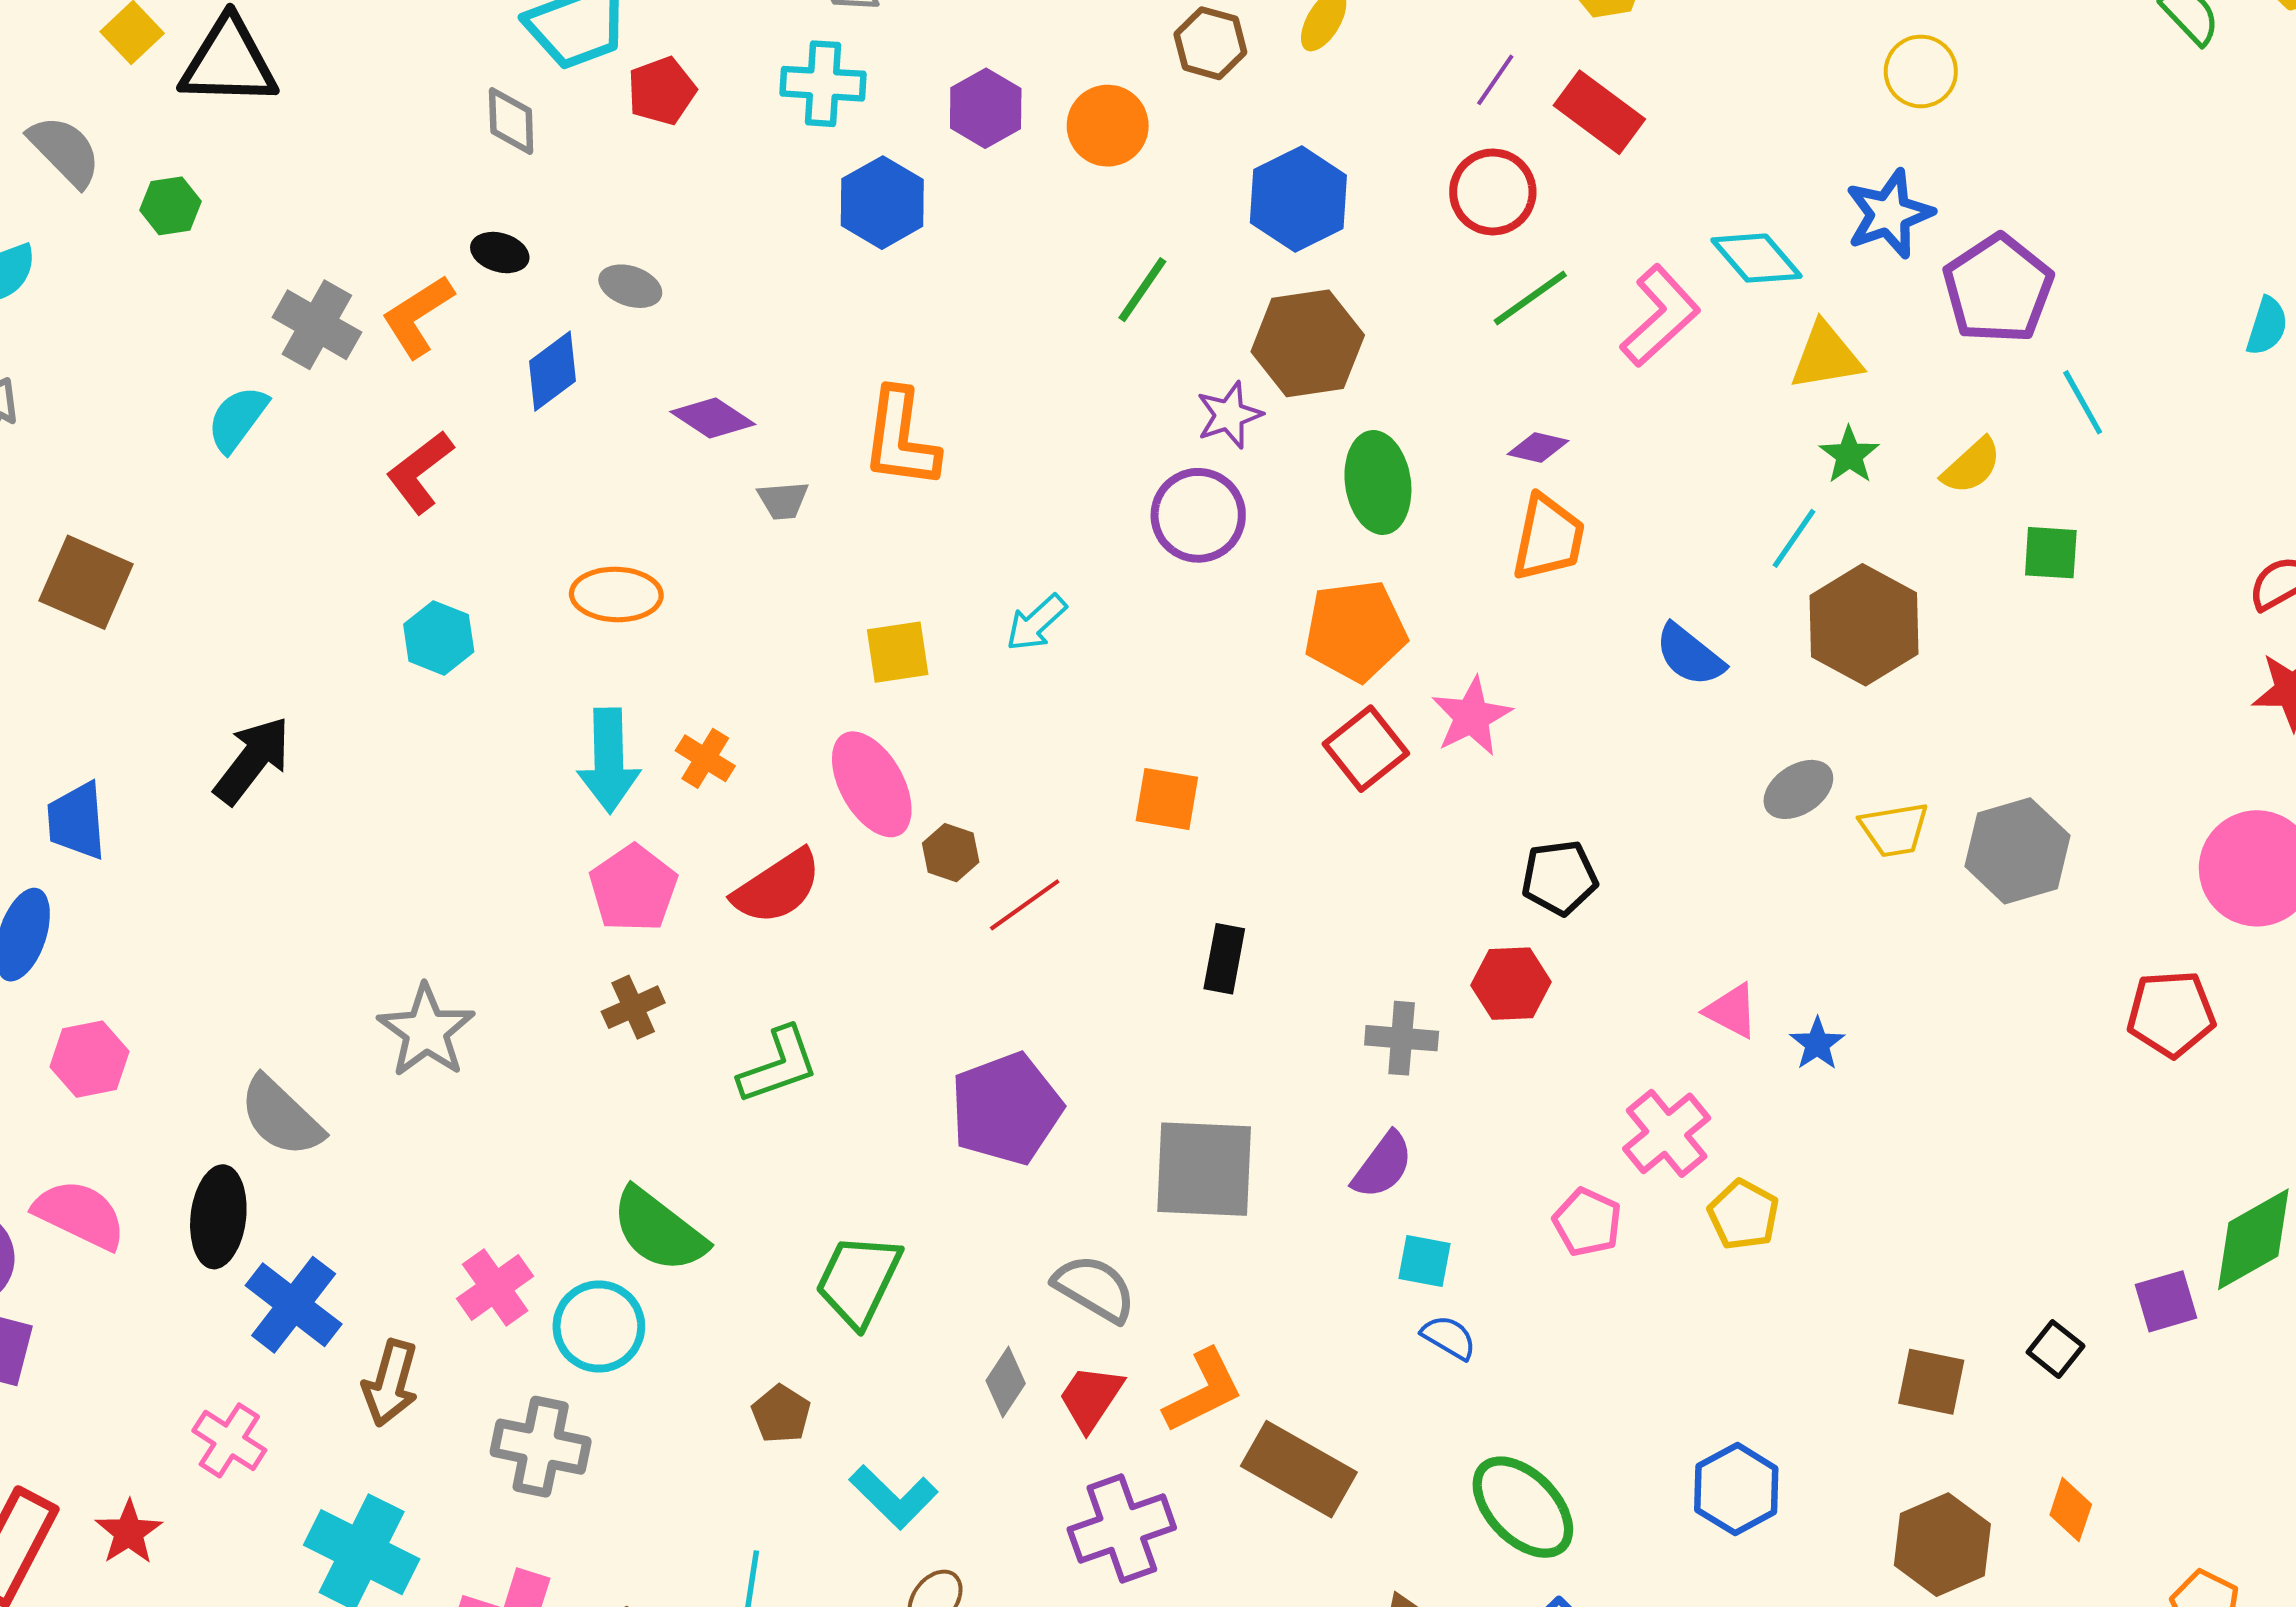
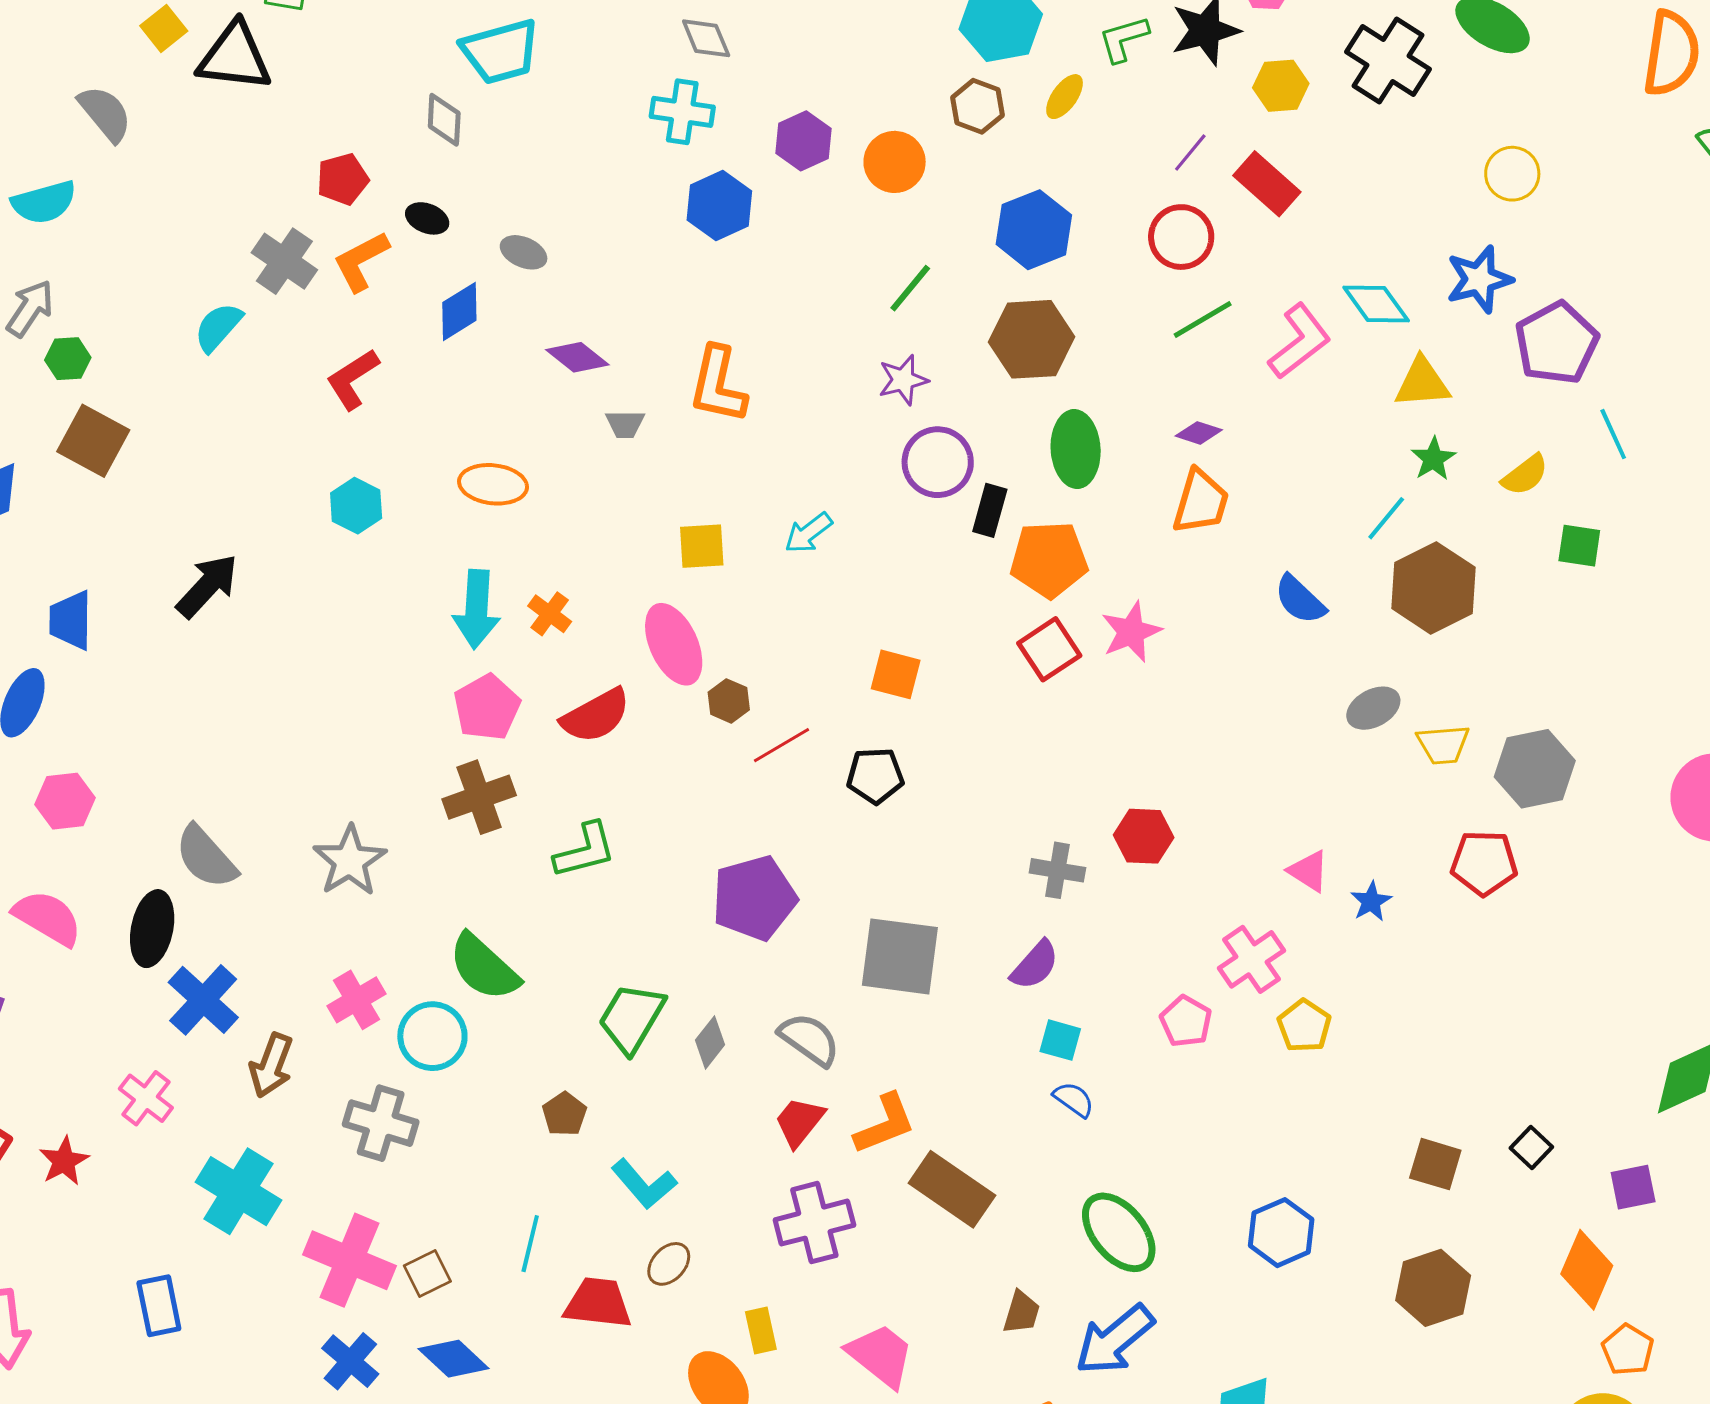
red pentagon: (662, 91) -> (343, 179), moved
green hexagon: (171, 206) -> (68, 359), moved
purple star: (1229, 415) -> (903, 380), moved
black pentagon: (1559, 878) -> (875, 776), moved
black rectangle: (1224, 959) -> (990, 510), moved
brown cross: (633, 1007) -> (479, 797), size x1.5
red pentagon: (2171, 1014) -> (1484, 863), moved
gray star: (426, 1031) -> (350, 861), moved
purple square: (2166, 1301) -> (1633, 1187), moved
gray diamond: (1006, 1382) -> (710, 1042), moved
orange diamond: (2071, 1510) -> (1587, 1270), moved, size x1.6

